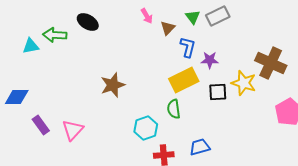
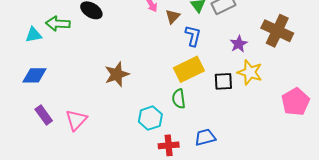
purple star: (210, 60) -> (239, 44), moved, turned -30
brown cross: (271, 63) -> (277, 31), moved
blue diamond: (17, 97) -> (35, 75), moved

